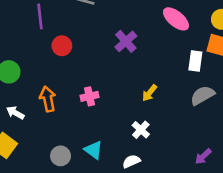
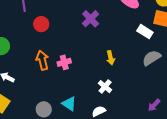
white rectangle: (195, 61) -> (145, 32), turned -63
yellow arrow: (150, 93) -> (111, 58), turned -48
orange arrow: (48, 99) -> (42, 60), moved

